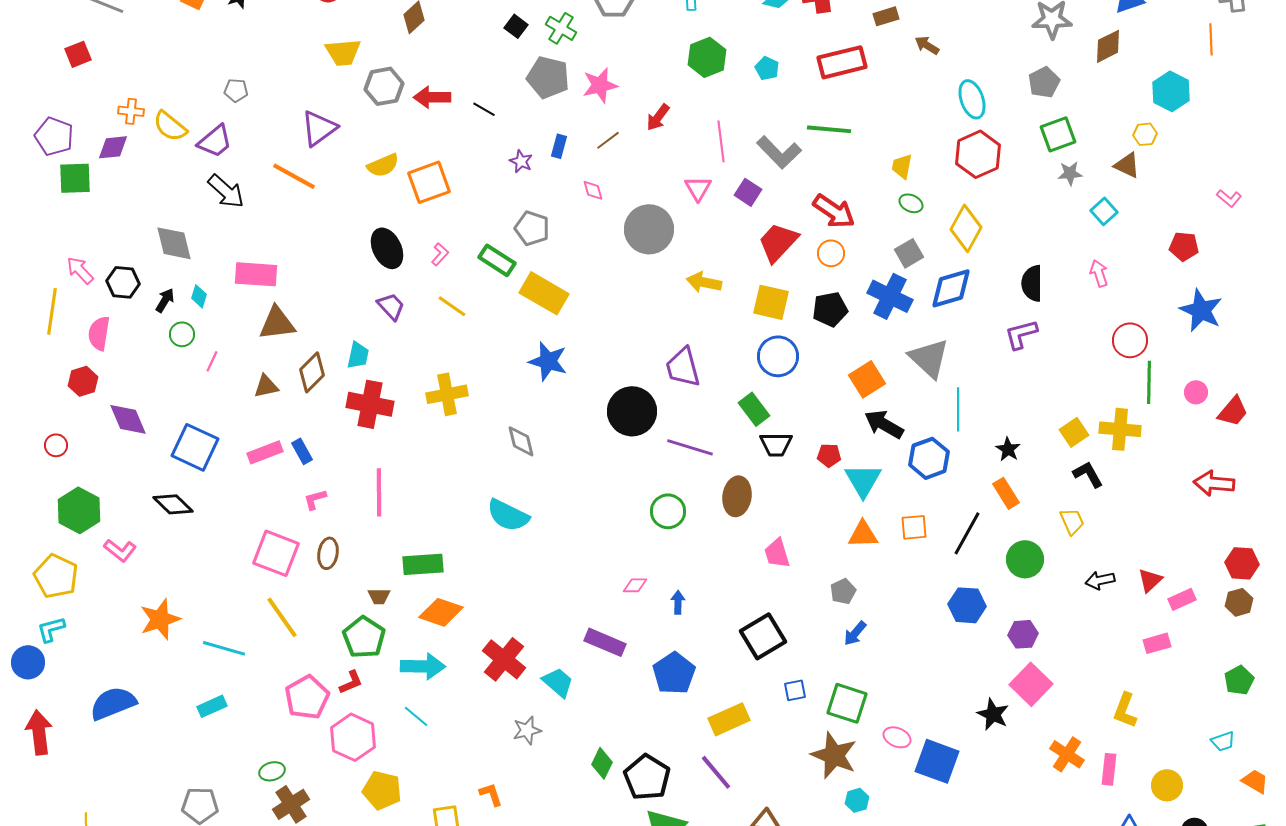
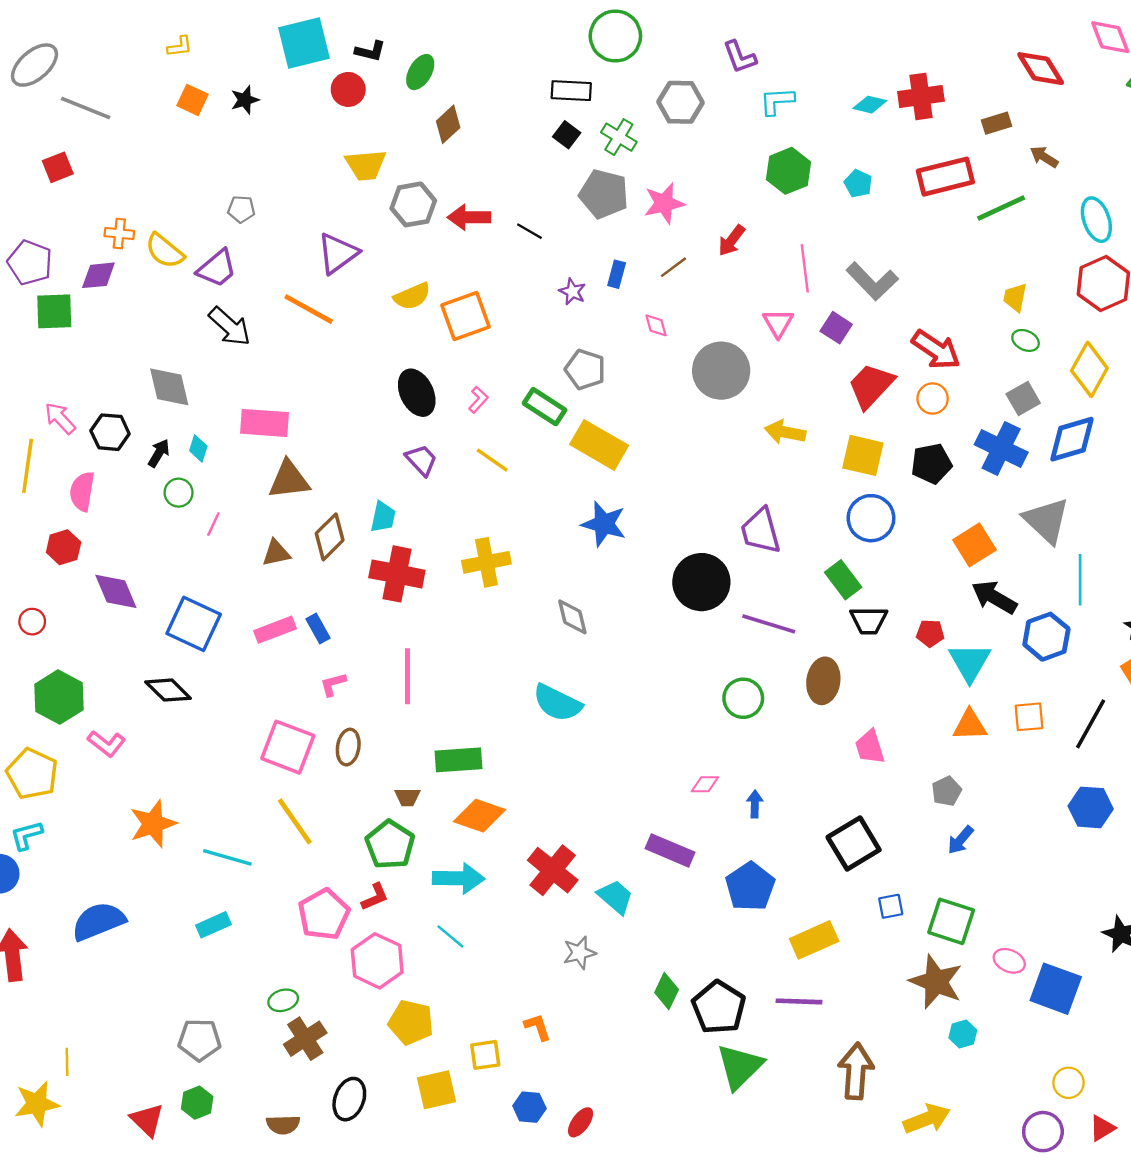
green line: (829, 129) -> (1001, 208), moved, turned -30
purple line: (716, 772) -> (799, 1001), turned -48

